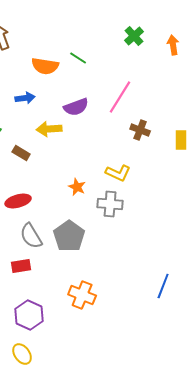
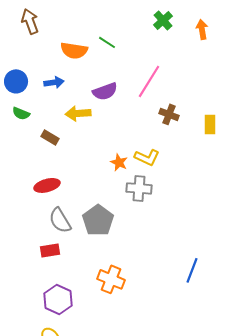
orange star: (77, 187) -> (119, 162), moved

